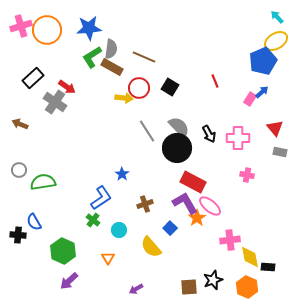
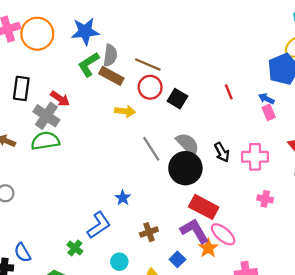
black rectangle: (33, 78) -> (21, 88), turned -40
red circle: (139, 88) -> (150, 87), moved
blue arrow: (262, 92) -> (266, 99), moved, turned -112
pink rectangle: (250, 99) -> (269, 112), turned -56
green semicircle: (43, 182) -> (45, 141), moved
green cross: (93, 220) -> (75, 248), moved

